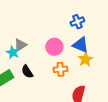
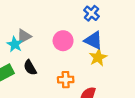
blue cross: (77, 22) -> (91, 13), turned -32
orange cross: (60, 69) -> (66, 80), moved

